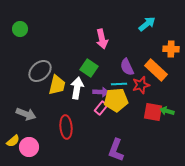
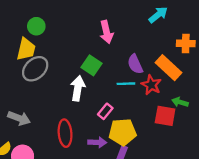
green circle: (20, 29) -> (36, 26), moved
yellow trapezoid: (57, 85) -> (26, 49), moved
red star: (141, 85) -> (151, 85), turned -30
purple arrow: (101, 92) -> (97, 142), moved
yellow pentagon: (116, 100) -> (123, 132), moved
green arrow: (167, 111) -> (180, 102), moved

